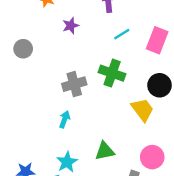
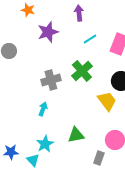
purple star: (71, 26) -> (48, 32), size x1.5
green cross: (112, 73) -> (82, 71), turned 30

